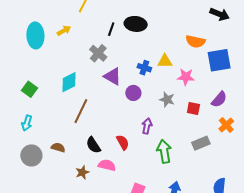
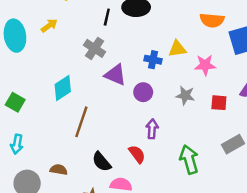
purple arrow: (147, 126) -> (152, 129), moved

